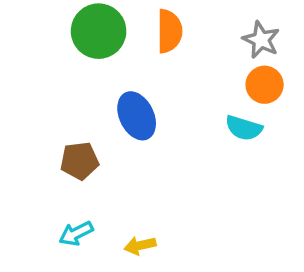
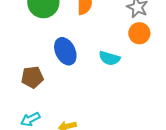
cyan semicircle: (244, 128) -> (109, 58), moved

